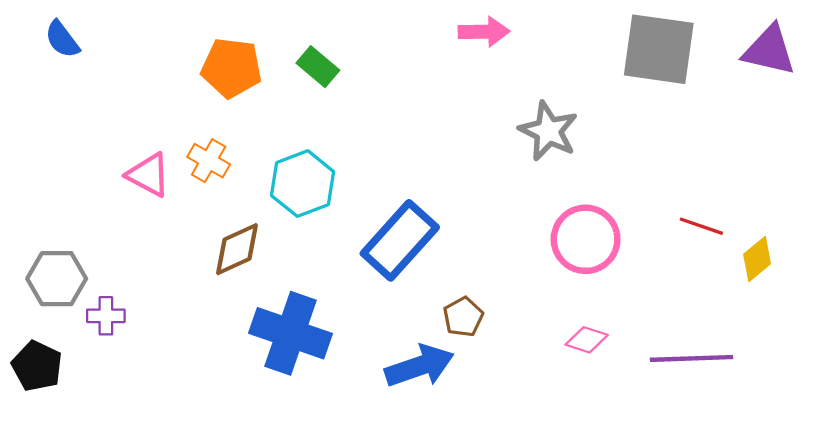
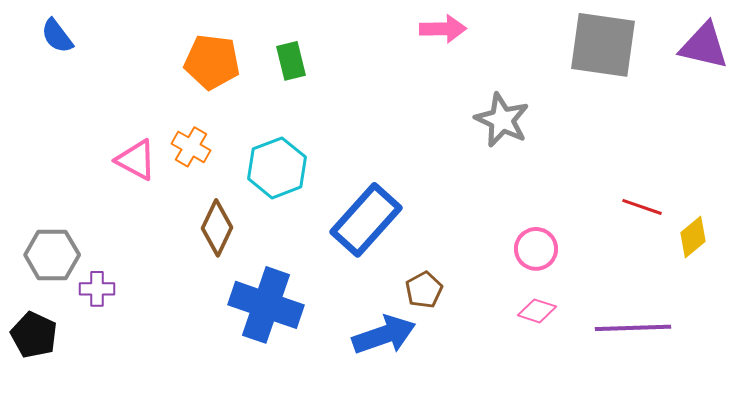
green rectangle: (318, 67) -> (291, 61), turned 36
pink circle: (586, 239) -> (536, 249), moved, size x0.7
brown diamond: (237, 249) -> (217, 228), turned -40

